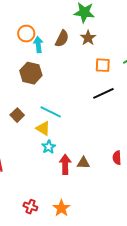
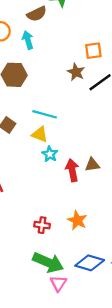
brown star: (88, 38) -> (76, 72), moved
brown semicircle: (62, 39) -> (37, 14), moved, turned 48
cyan arrow: (38, 45) -> (28, 40), moved

